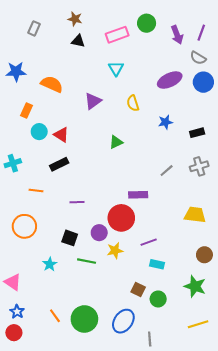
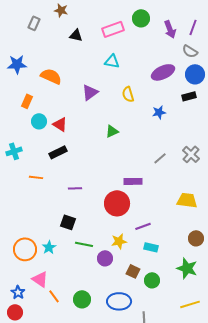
brown star: (75, 19) -> (61, 10), moved
cyan triangle: (116, 68) -> (112, 61), turned -49
black rectangle: (197, 133) -> (189, 96), moved
gray cross: (199, 166) -> (191, 154), turned -30
orange circle: (24, 226) -> (25, 249), moved
purple circle: (99, 233) -> (105, 258), moved
yellow star: (115, 251) -> (119, 241), moved
pink triangle: (13, 282) -> (40, 279), moved
green circle: (84, 319) -> (82, 299), size x0.7
blue ellipse: (123, 321) -> (119, 301), turned 55

